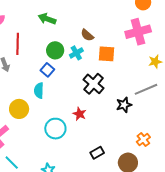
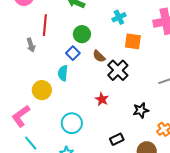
brown semicircle: (87, 35) -> (99, 56), moved
cyan cross: (76, 53) -> (119, 17), moved
black star: (124, 105) -> (141, 110), moved
cyan circle: (55, 129) -> (72, 123), moved

